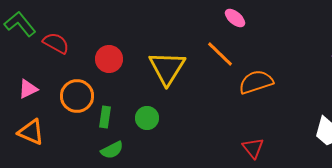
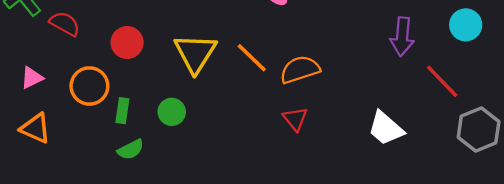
orange line: (220, 54) -> (252, 58), moved
red triangle: (253, 148) -> (295, 119), moved

